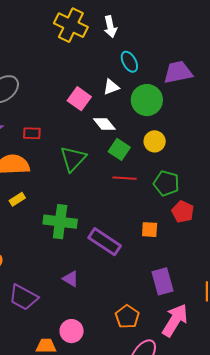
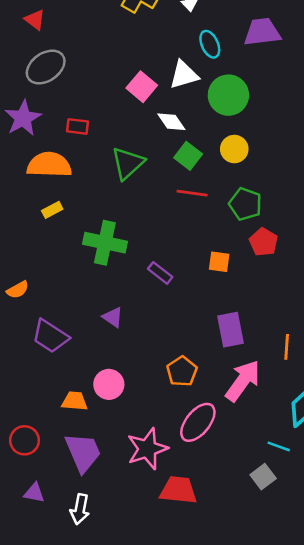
purple trapezoid: (178, 72) -> (262, 32), moved
white triangle: (111, 87) -> (184, 75), size x1.4
purple rectangle: (105, 242) -> (160, 273), size x0.6

